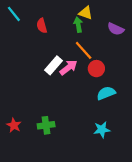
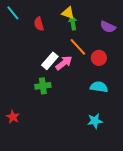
yellow triangle: (86, 13) -> (68, 13), moved
red circle: (96, 69) -> (99, 58), moved
cyan semicircle: (106, 93) -> (99, 87), turned 30
green cross: (46, 125) -> (43, 86), moved

